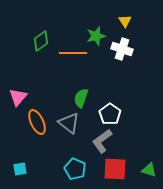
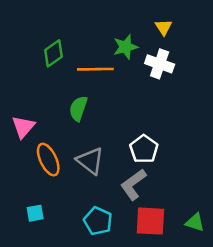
green semicircle: (81, 98) -> (78, 108), moved
cyan square: (20, 169) -> (35, 213), moved

